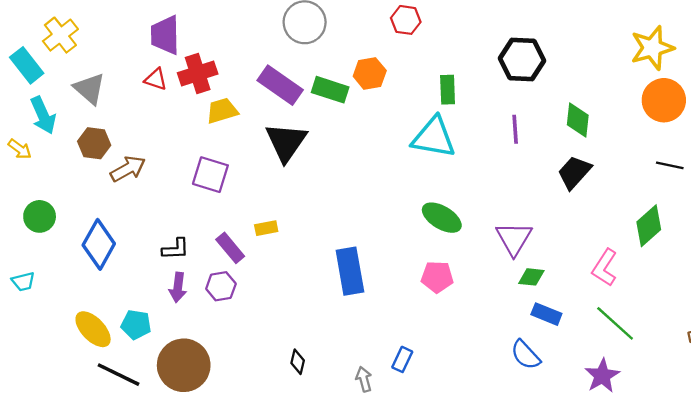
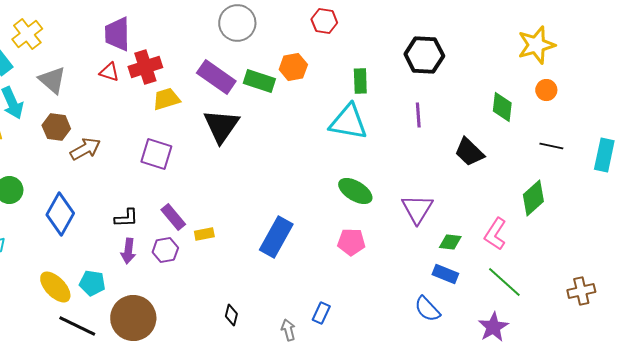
orange circle: (664, 100) -> (546, 90), size x0.6
green diamond: (578, 120) -> (502, 107), moved
black trapezoid: (574, 172) -> (469, 152), turned -88
yellow rectangle: (266, 228) -> (204, 234), moved
blue rectangle: (350, 271) -> (276, 237), turned 39
green diamond: (531, 277) -> (450, 242), moved

